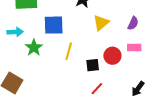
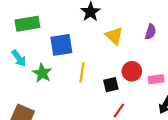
yellow triangle: (101, 23) -> (114, 36), turned -30
cyan arrow: (15, 32) -> (19, 58), turned 63
pink rectangle: (134, 47) -> (156, 79), moved

